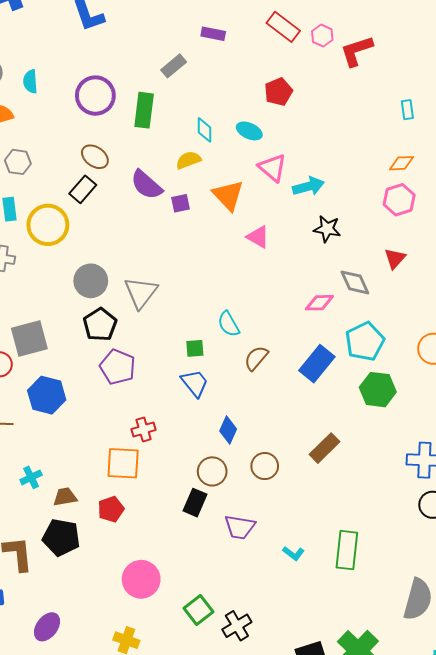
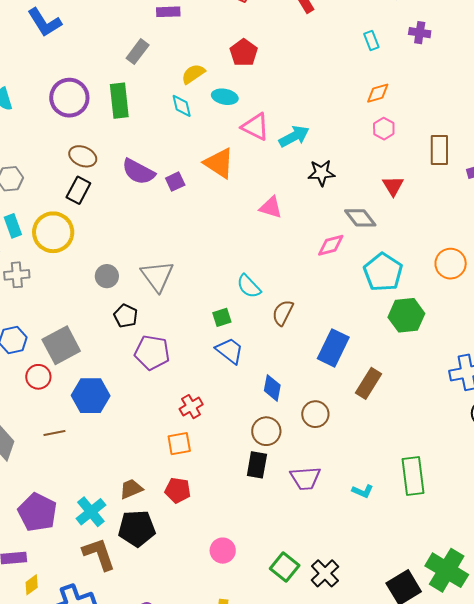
yellow semicircle: (188, 160) -> (193, 74), moved
pink hexagon: (399, 200) -> (384, 129), size x0.7
pink triangle: (258, 237) -> (271, 207), moved
gray circle: (91, 281) -> (107, 276), size x0.7
black pentagon: (100, 325) -> (126, 316), size x0.7
blue rectangle: (317, 364) -> (333, 348), moved
orange square: (123, 463) -> (179, 444), size x0.7
cyan cross: (31, 477) -> (91, 512), moved, size x1.4
red pentagon: (111, 509) -> (178, 490), turned -30
pink circle: (141, 579) -> (223, 551), size x0.7

